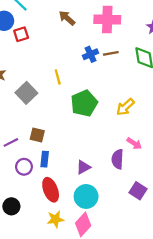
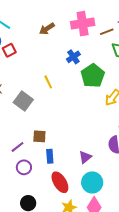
brown arrow: (67, 18) -> (47, 29), turned -63
brown line: (111, 53) -> (107, 32), moved
green pentagon: (84, 103) -> (93, 76), moved
purple circle: (24, 167) -> (24, 167), moved

